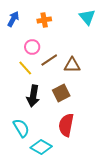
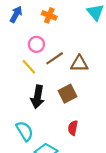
orange cross: (44, 20) -> (49, 15), turned 32
red semicircle: (66, 125) -> (73, 128), size x0.6

